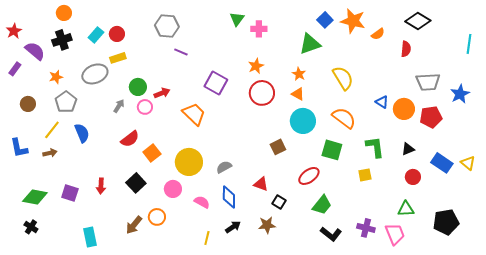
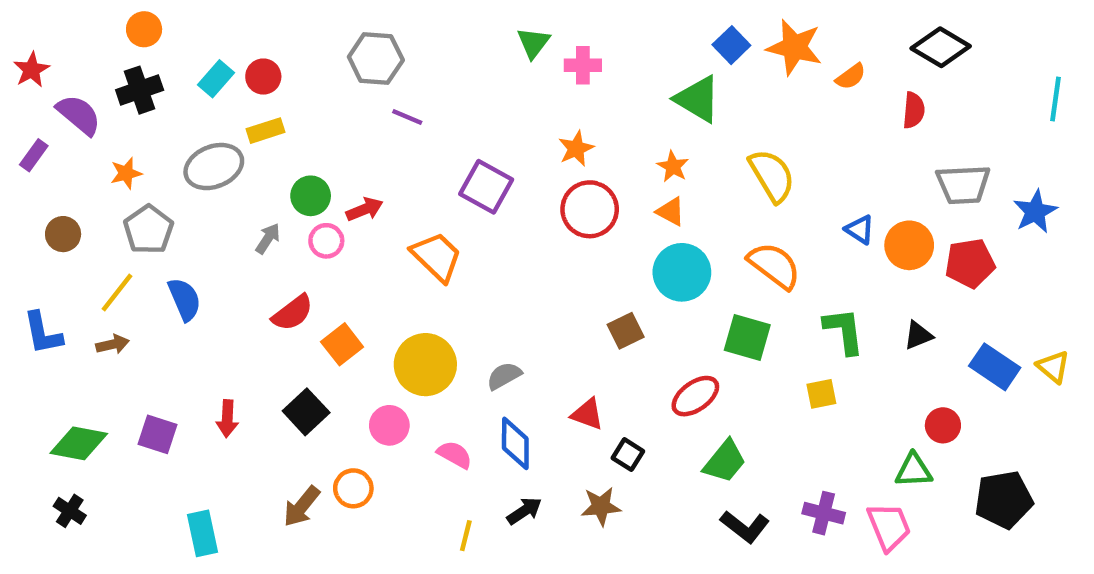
green triangle: (310, 44) -> (698, 99), turned 50
red circle: (413, 177) -> (943, 425), moved

